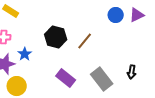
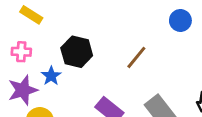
black hexagon: (56, 37) -> (77, 52), moved

